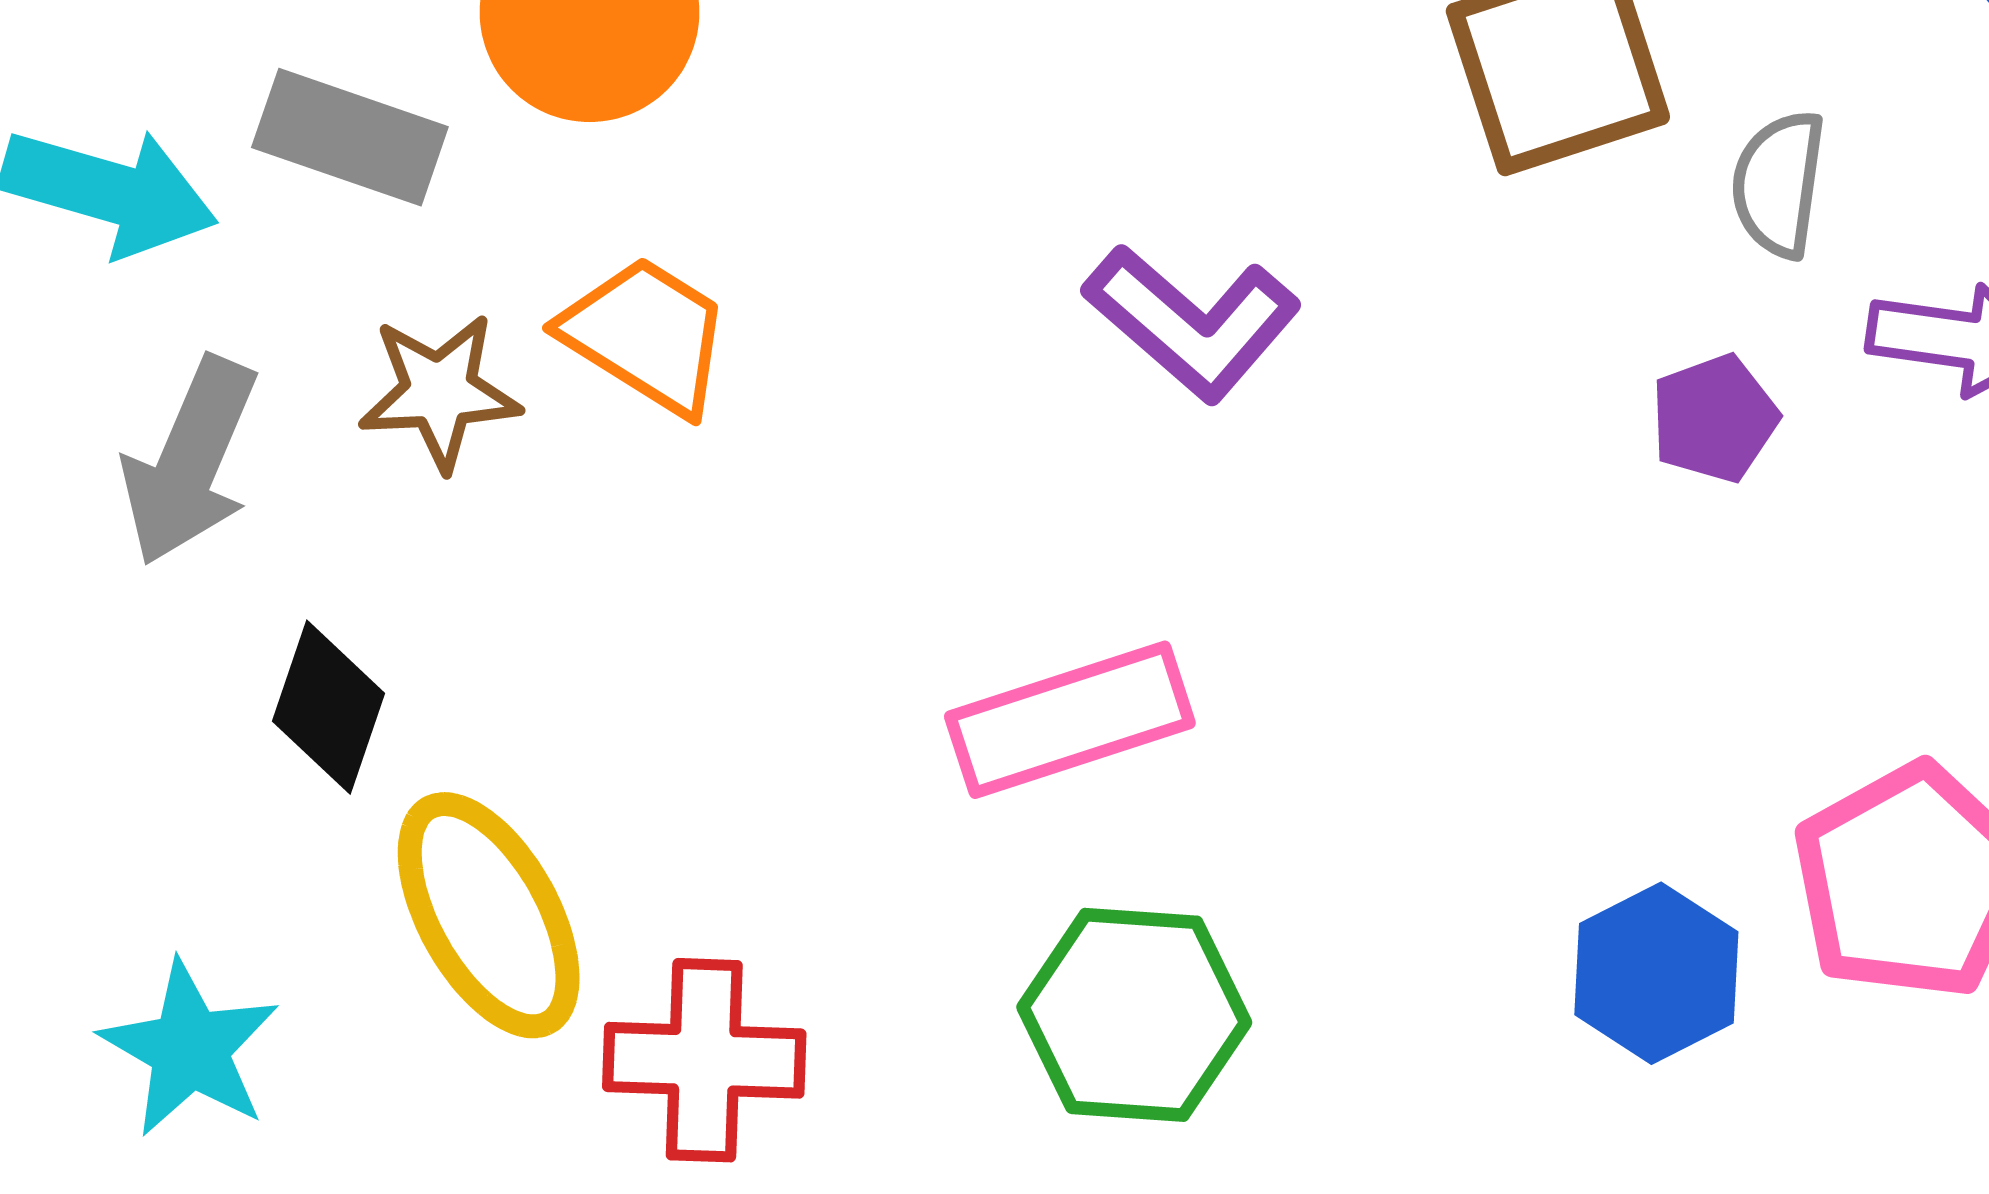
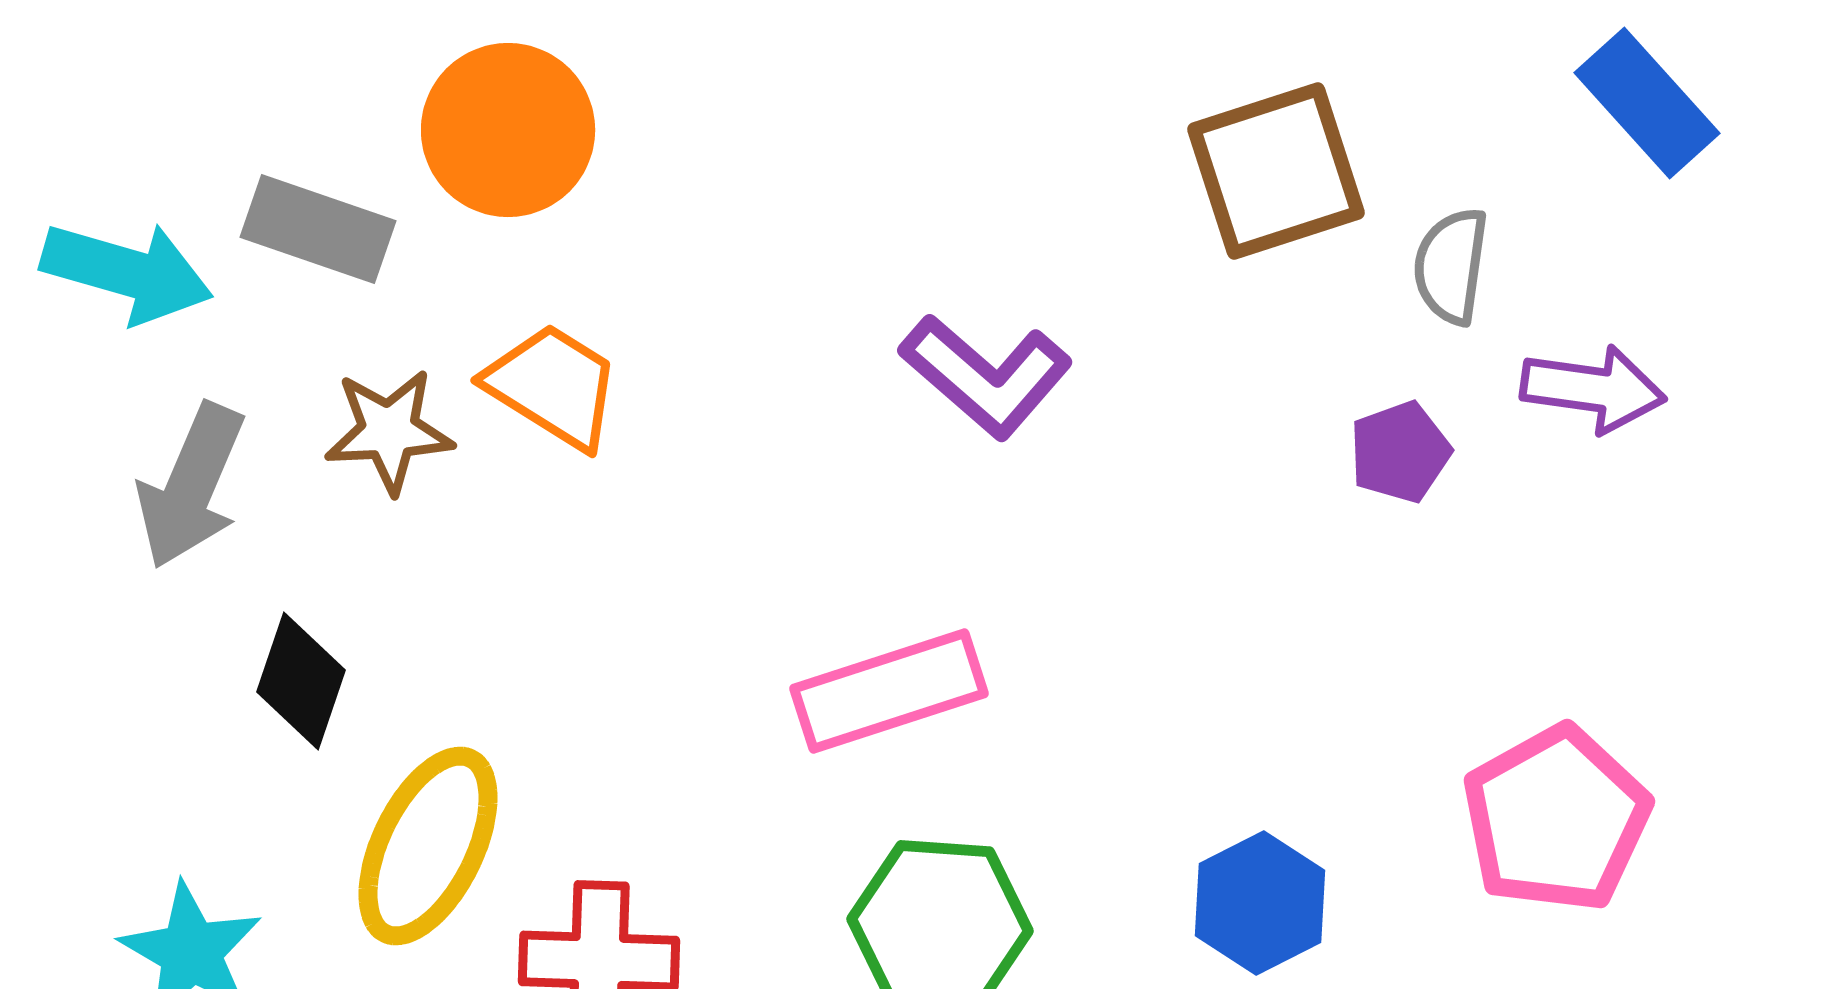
yellow ellipse: (489, 915) -> (428, 846), turned 55
blue hexagon: (1656, 973) -> (1260, 903), moved

